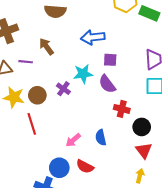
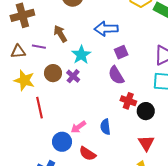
purple square: (110, 60) -> (121, 52), turned -32
cyan star: (83, 74) -> (81, 55), moved, turned -30
brown circle: (37, 95) -> (53, 73), moved
black circle: (142, 127) -> (146, 111), moved
blue circle: (59, 168) -> (62, 142), moved

